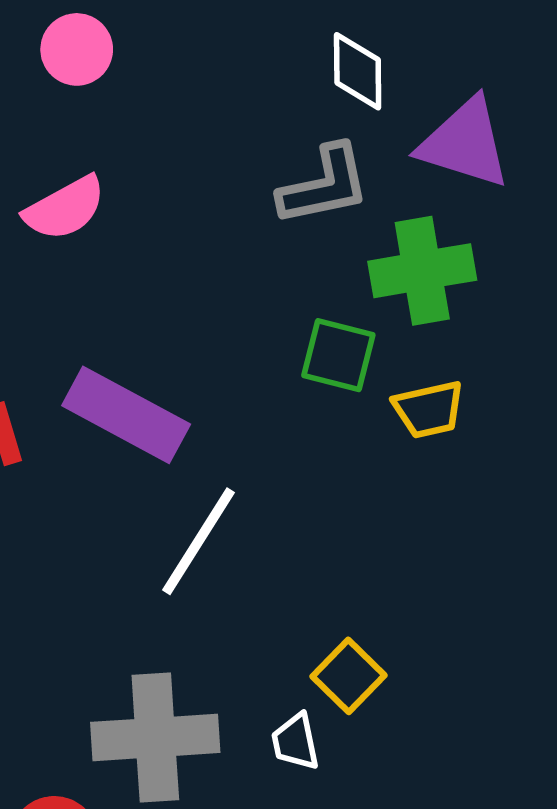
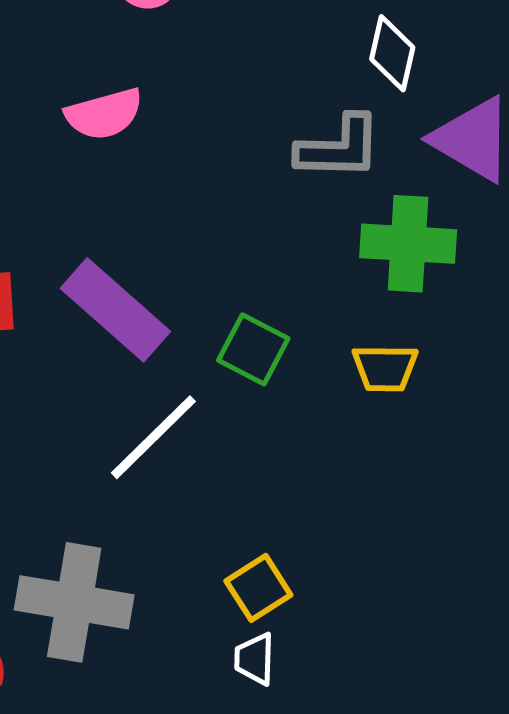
green square: (338, 355) -> (253, 349), moved
white trapezoid: (295, 742) -> (255, 659), moved

